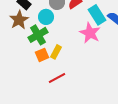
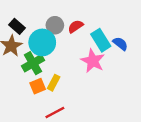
cyan circle: (46, 17) -> (42, 42), size x1.5

